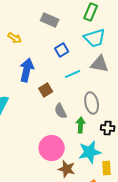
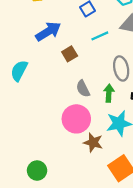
blue arrow: (27, 70) -> (48, 31), turned 45
gray semicircle: (61, 111) -> (83, 89), moved

